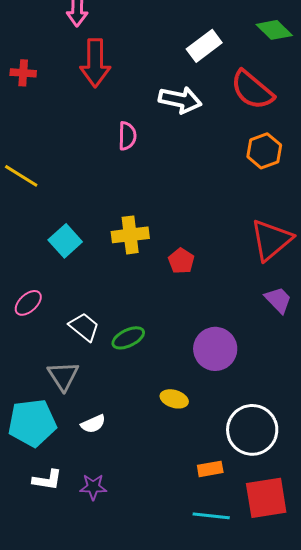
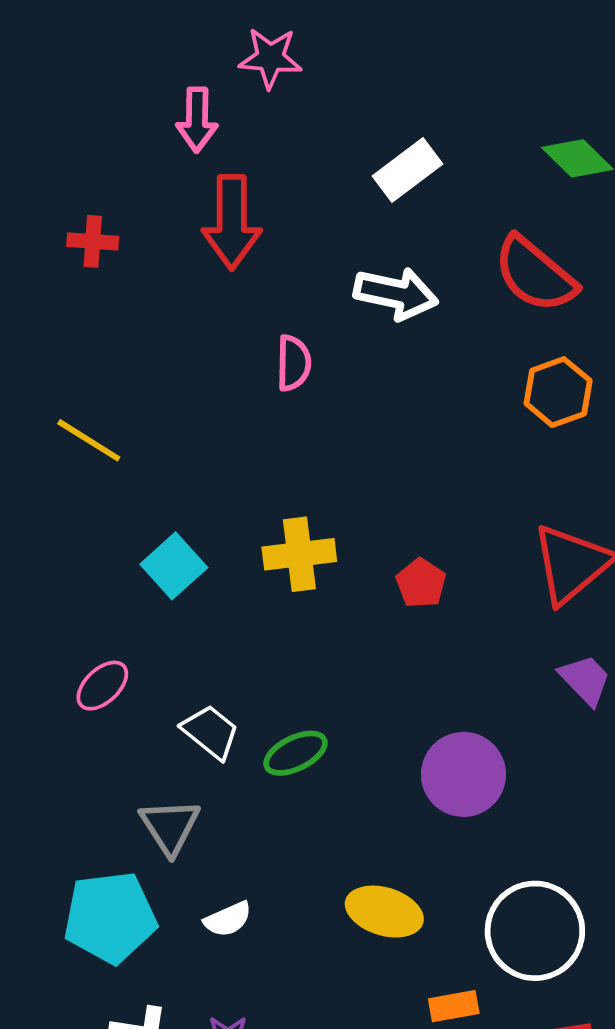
white rectangle: (204, 46) -> (407, 170), moved
red pentagon: (181, 261) -> (421, 583), moved
yellow ellipse: (174, 399) -> (384, 912), moved, size x1.4

